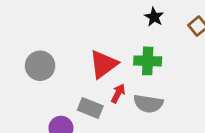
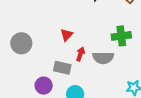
green cross: (148, 61) -> (121, 36), moved
red triangle: (103, 64) -> (67, 35), size x0.6

